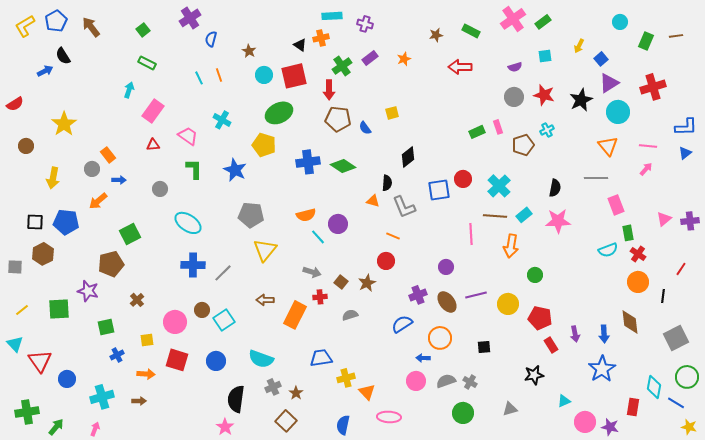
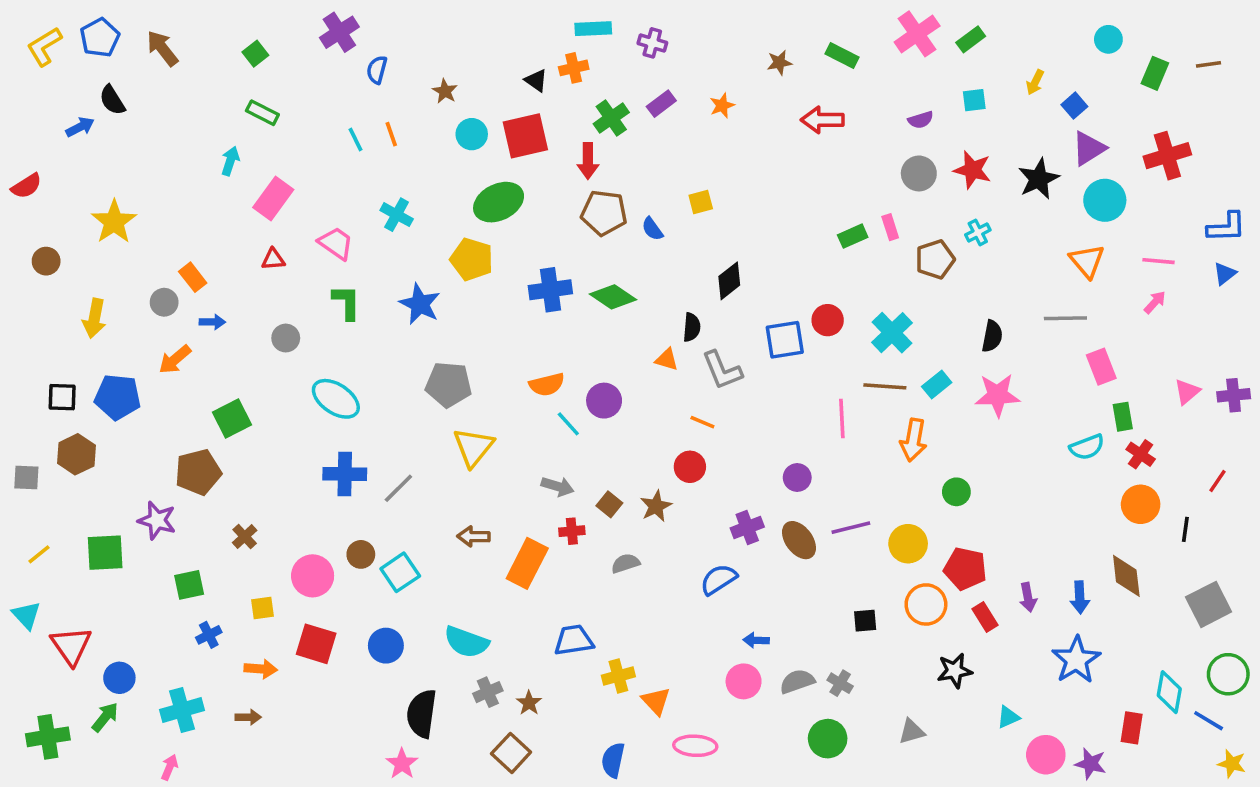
orange circle: (440, 338) -> (926, 604), moved
green arrow: (56, 427) -> (105, 717), moved

